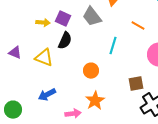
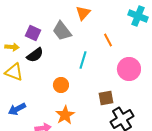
yellow arrow: (43, 23) -> (12, 47), moved
orange line: (138, 26) -> (108, 40), turned 32
black semicircle: (65, 41) -> (35, 55), turned 30

